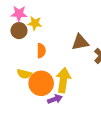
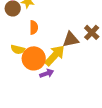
brown triangle: (80, 42) -> (71, 39), moved
yellow arrow: (63, 80) -> (55, 55), turned 35

